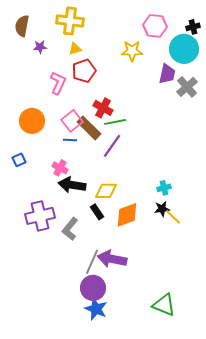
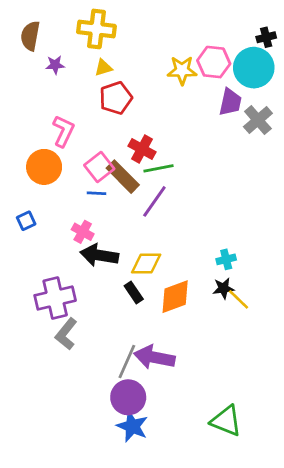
pink hexagon: (155, 26) -> (214, 62), moved
pink L-shape: (58, 83) -> (63, 131), moved
gray L-shape: (70, 229) -> (66, 334), moved

